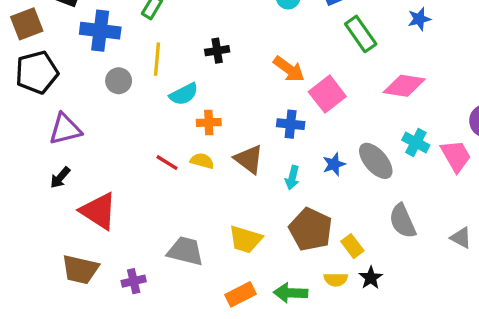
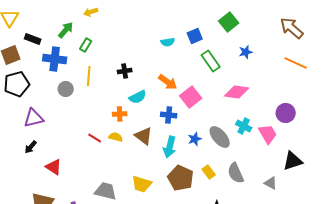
cyan semicircle: (184, 94) -> (138, 97), moved
cyan arrow: (292, 178) -> (170, 147), size x1.5
red triangle: (99, 211) -> (54, 167), size x0.7
yellow rectangle: (352, 246) -> (209, 172), moved

